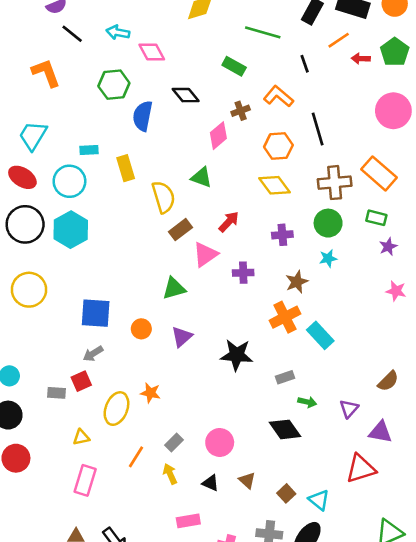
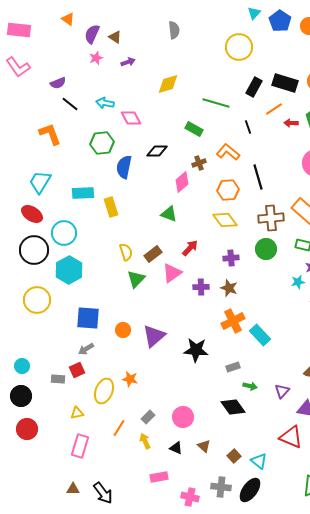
black diamond: (186, 95) -> (157, 151), turned -50
cyan rectangle: (89, 150) -> (83, 193), size x1.5
cyan circle: (69, 181) -> (64, 233), moved
yellow semicircle: (164, 197) -> (126, 252), moved, size x0.7
cyan hexagon: (71, 230) -> (69, 270), moved
cyan star: (328, 258) -> (298, 282), moved
brown star: (297, 282) -> (229, 288), moved, turned -30
green triangle: (174, 288) -> (136, 279), moved, turned -30
purple triangle: (182, 337) -> (154, 336), size x1.4
red triangle: (361, 469) -> (291, 437), turned 40

